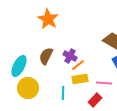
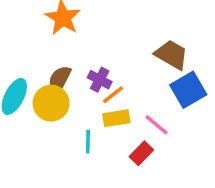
pink line: (104, 83) -> (156, 125), turned 35
yellow circle: (28, 88) -> (51, 103), moved

